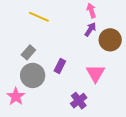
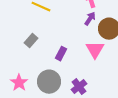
pink triangle: (95, 73) -> (95, 50), moved
gray circle: (33, 75) -> (49, 82), moved

